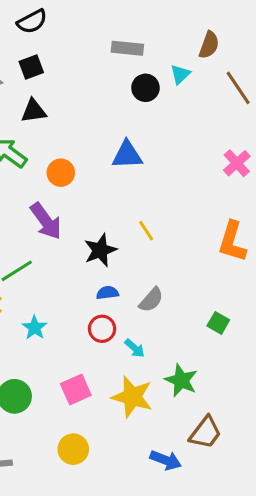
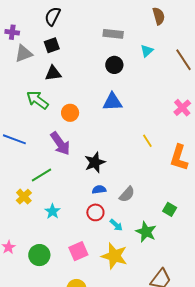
black semicircle: (32, 21) -> (53, 16), turned 144
brown semicircle: (209, 45) -> (159, 16), moved, turned -36
black circle: (145, 88) -> (114, 65), moved
yellow line: (146, 231) -> (147, 141), moved
green star: (181, 380) -> (146, 232), moved

